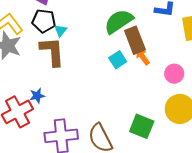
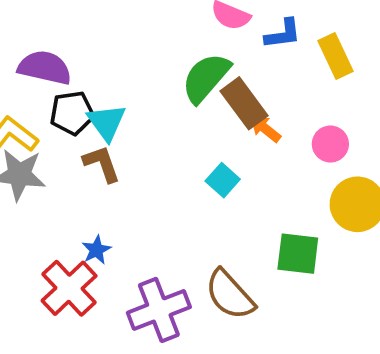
cyan triangle: (61, 31) -> (107, 122), size x1.6
brown L-shape: (52, 52) -> (102, 164), size x0.7
cyan square: (118, 60) -> (223, 180), moved

